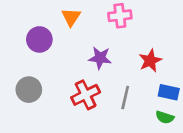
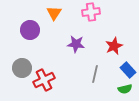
blue rectangle: (169, 92) -> (128, 70), turned 35
red cross: (86, 95) -> (44, 80), moved
green semicircle: (165, 117) -> (125, 89), turned -32

